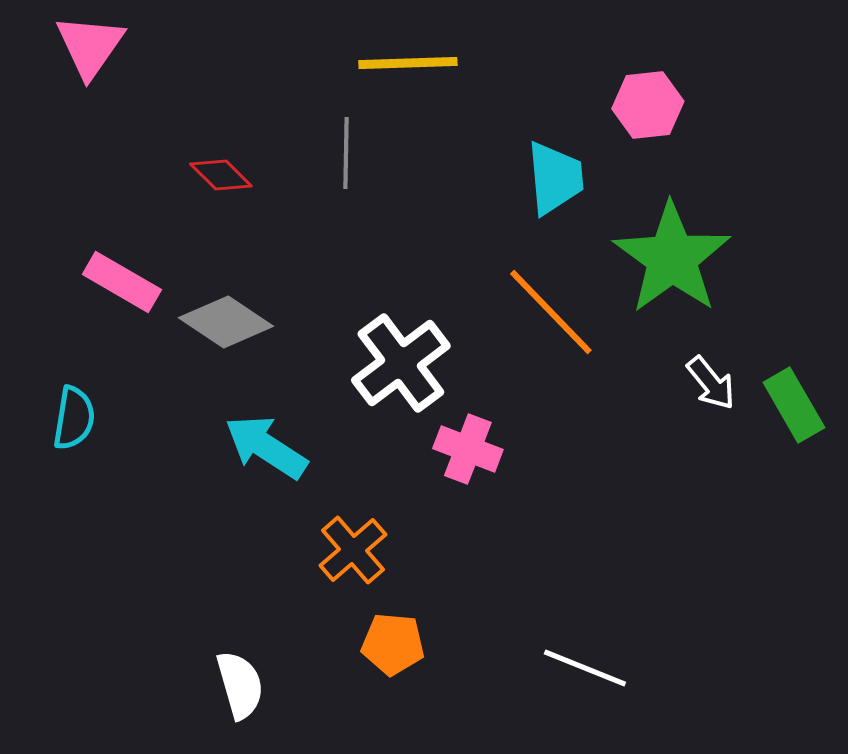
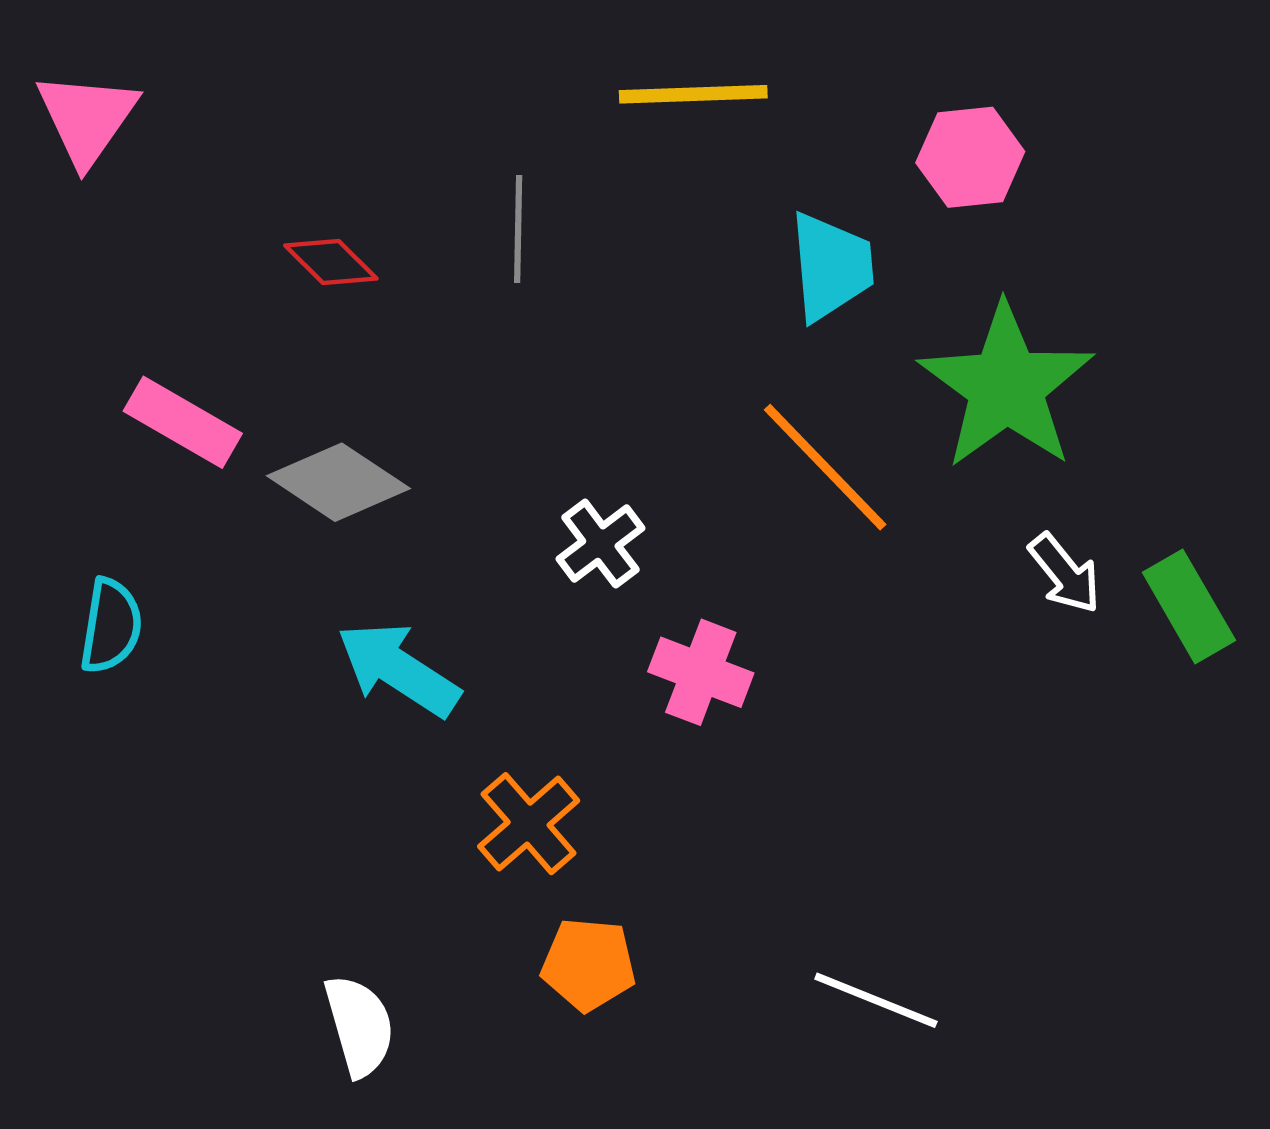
pink triangle: (90, 46) -> (87, 118), moved
yellow line: (408, 63) -> (693, 94), moved
white cross: (401, 363) -> (600, 544), size x0.6

